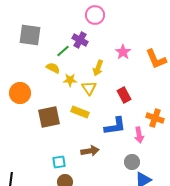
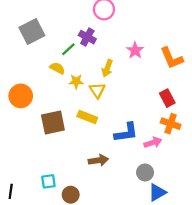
gray square: (30, 35) -> (32, 32), turned -35
red rectangle: (124, 95) -> (167, 98), moved
pink arrow: (139, 135) -> (153, 143), turned -98
cyan square: (59, 162) -> (48, 181), moved

